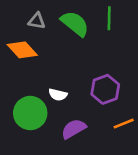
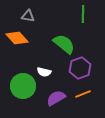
green semicircle: (75, 24) -> (64, 44), moved
orange line: (124, 124) -> (83, 94), moved

